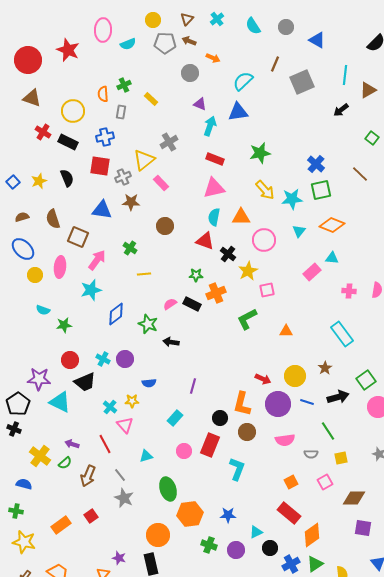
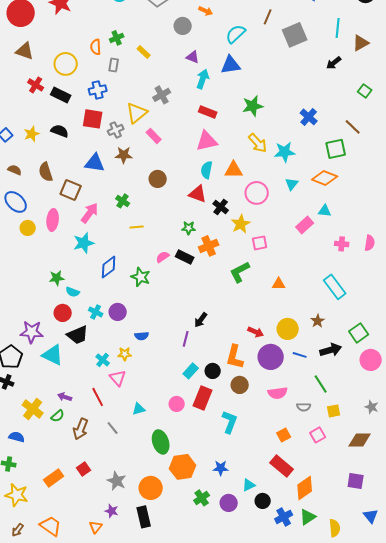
black semicircle: (67, 178) -> (60, 131), turned -48
green square: (321, 190) -> (336, 149), moved
brown semicircle: (22, 217) -> (15, 170), turned 40
cyan semicircle: (43, 310) -> (73, 292), moved
black arrow: (171, 342) -> (201, 320), moved, turned -63
cyan rectangle: (175, 418) -> (191, 371), moved
gray star: (124, 498) -> (117, 481), moved
brown diamond: (354, 498) -> (360, 440), moved
green cross: (209, 545) -> (202, 498), turned 35

